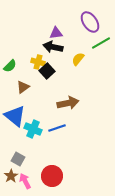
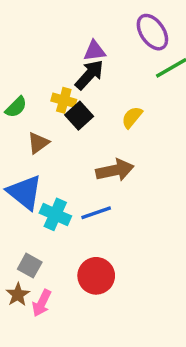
black arrow: (53, 47) -> (89, 75), turned 120
yellow semicircle: (78, 59) -> (132, 117), moved
red circle: (52, 176) -> (96, 276), moved
pink arrow: (25, 181) -> (42, 303), turned -126

